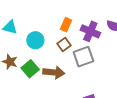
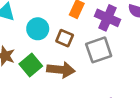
brown square: (64, 45) -> (65, 38), moved, turned -32

